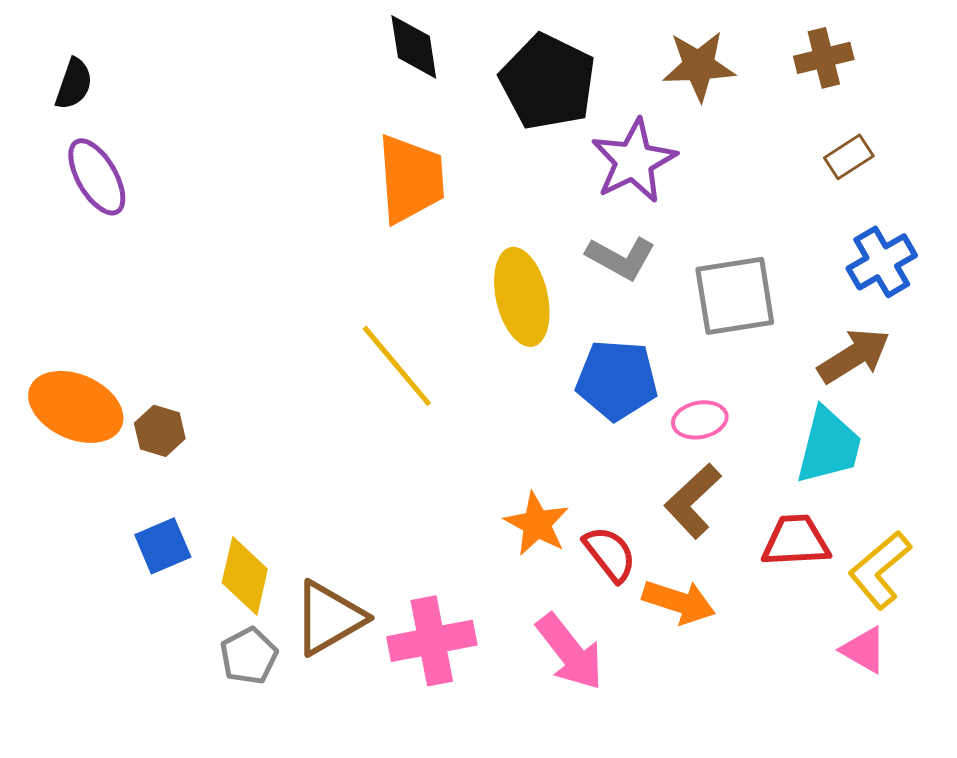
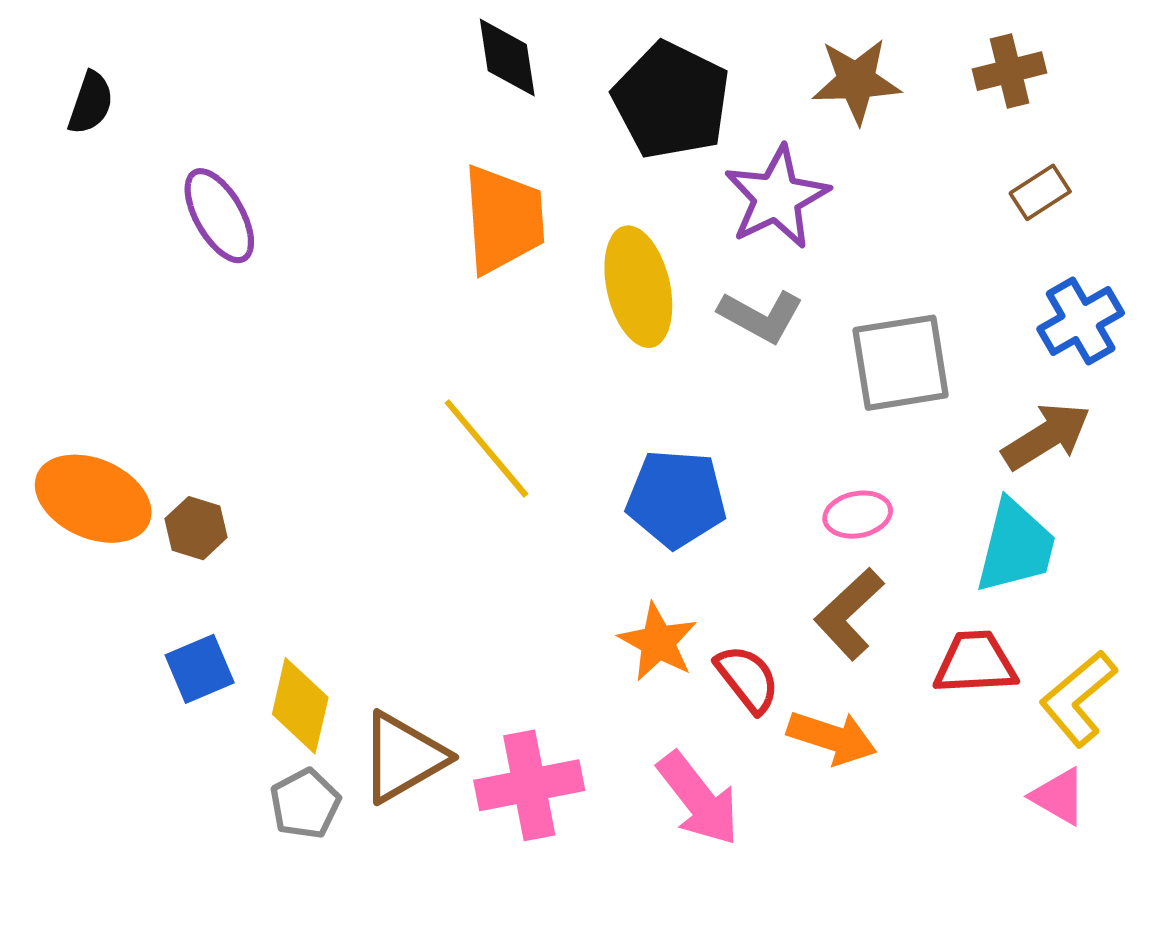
purple ellipse: (97, 177) -> (219, 216), moved
yellow ellipse: (522, 297) -> (638, 287), moved
blue pentagon: (617, 380) -> (676, 499), moved

